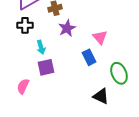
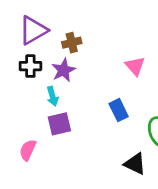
purple star: (67, 28) -> (63, 70), moved
pink triangle: (100, 37) -> (135, 66), moved

